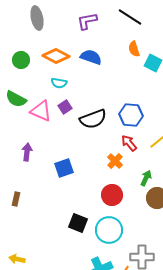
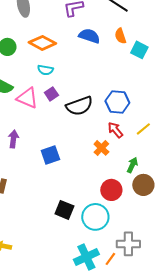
blue semicircle: (91, 57) -> (89, 36), moved
red circle: (112, 195) -> (111, 190), moved

